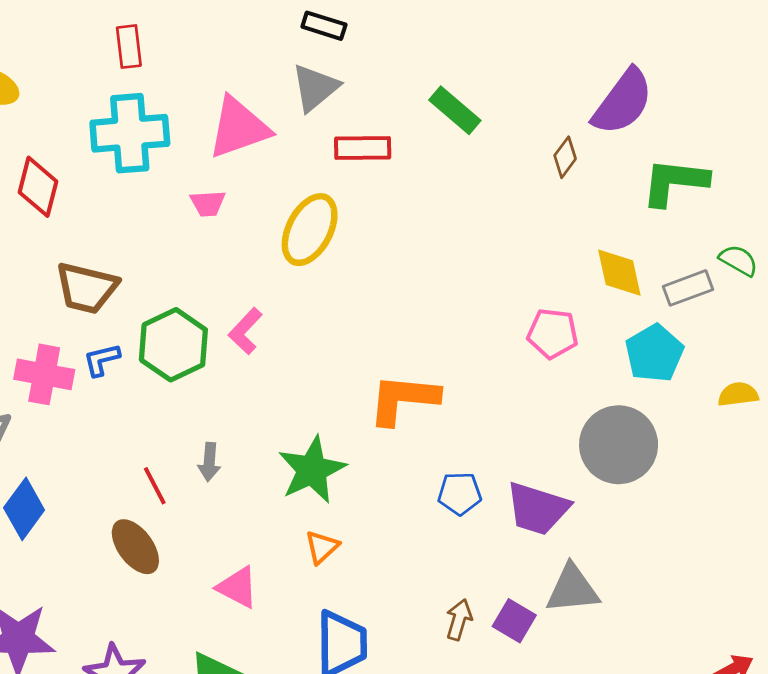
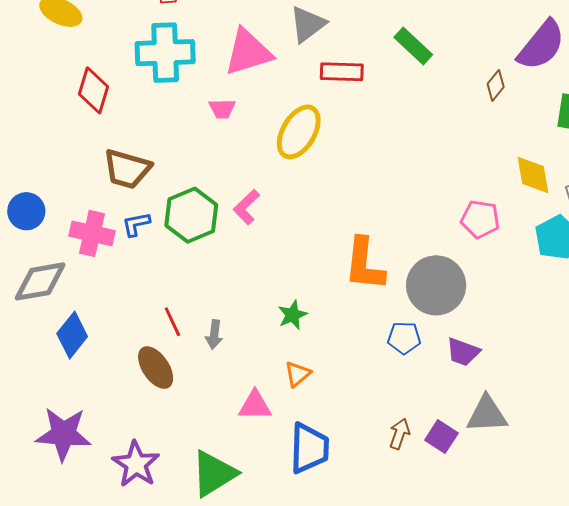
orange L-shape: (403, 399) -> (364, 264), turned -92
gray circle: (619, 445) -> (436, 285), moved
gray arrow: (209, 462) -> (214, 335), moved
green star: (312, 470) -> (293, 315), size x0.6
purple trapezoid: (538, 509) -> (463, 352), size x0.7
pink triangle: (238, 587) -> (255, 405), moved, turned -30

